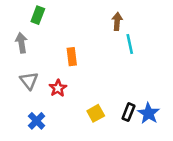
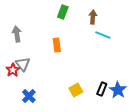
green rectangle: (38, 15) -> (63, 12), moved
cyan line: (130, 44) -> (103, 35), turned -56
red star: (58, 88) -> (13, 70), moved

